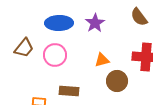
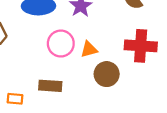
pink circle: (55, 55) -> (61, 44), moved

